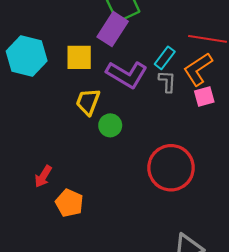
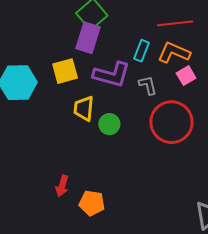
orange L-shape: (198, 69) -> (174, 53), turned 72
gray L-shape: (167, 81) -> (148, 85), moved
red circle: (171, 168) -> (171, 122), moved

